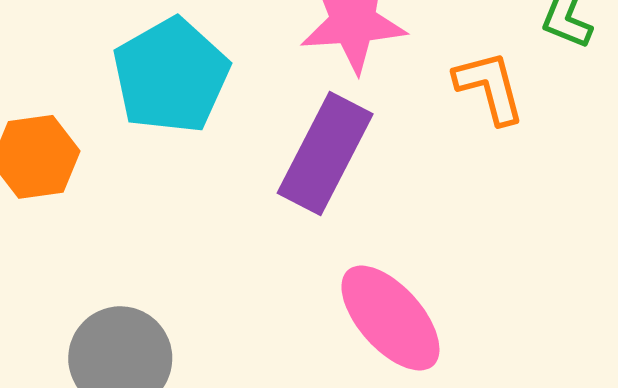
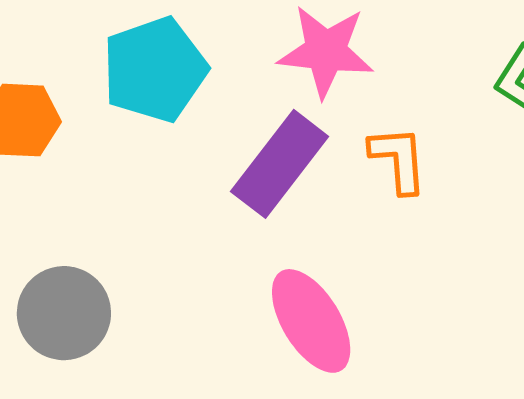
orange L-shape: (490, 87) -> (398, 159), moved

